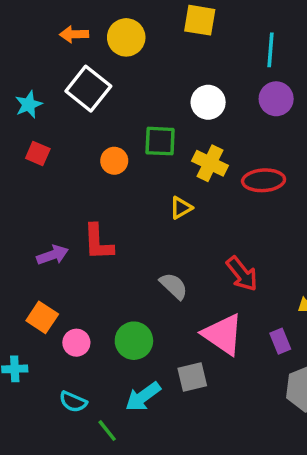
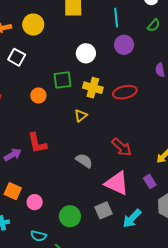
white square: (88, 89) -> (17, 57), size x0.7
green circle: (134, 341) -> (70, 216), moved
cyan arrow: (143, 397) -> (132, 218), moved

